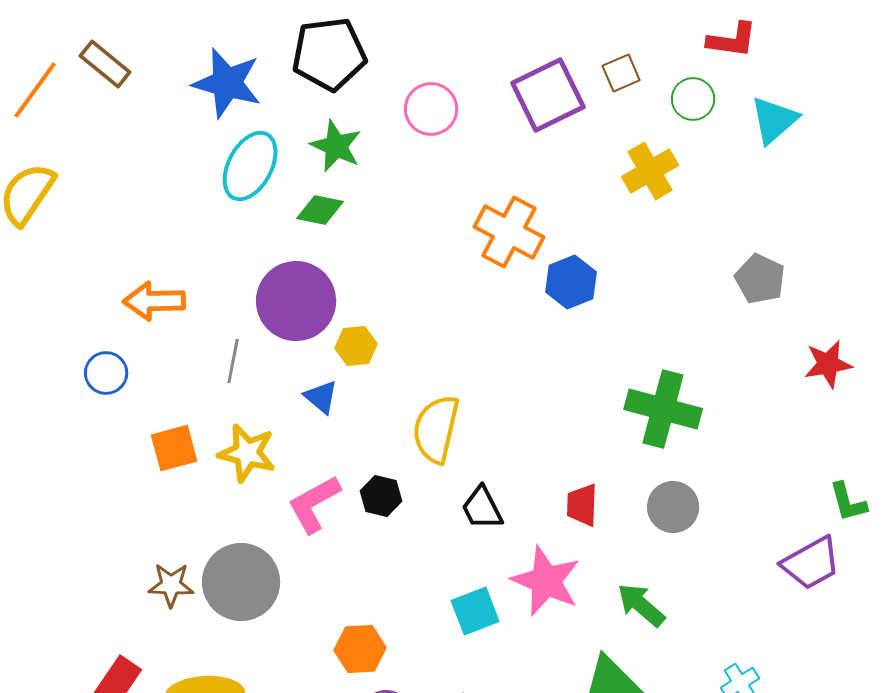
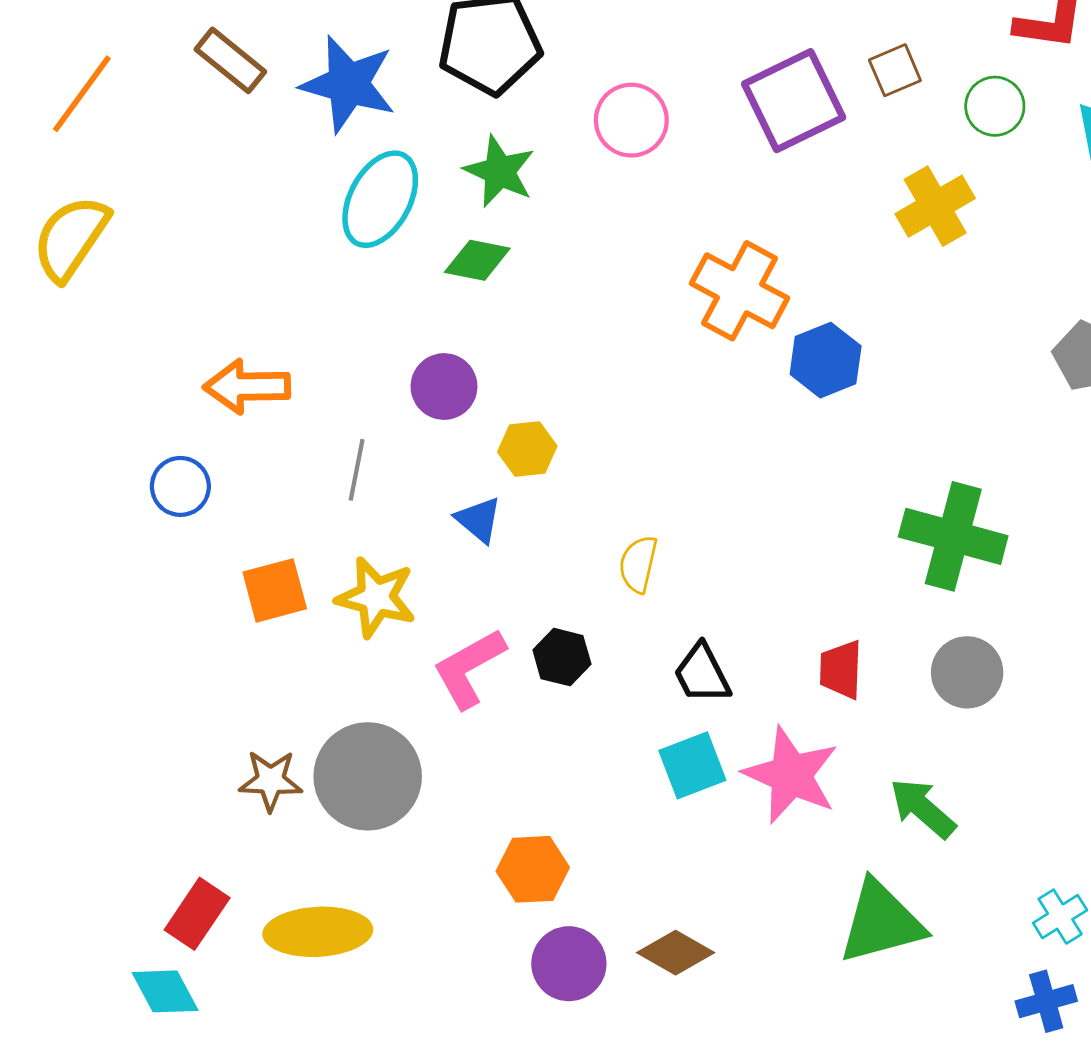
brown rectangle: (105, 64) -> (230, 60), moved
purple circle: (296, 301) -> (444, 387), size x0.6
yellow semicircle: (436, 429) -> (638, 564), size x0.6
cyan square: (475, 611) -> (692, 765), moved

